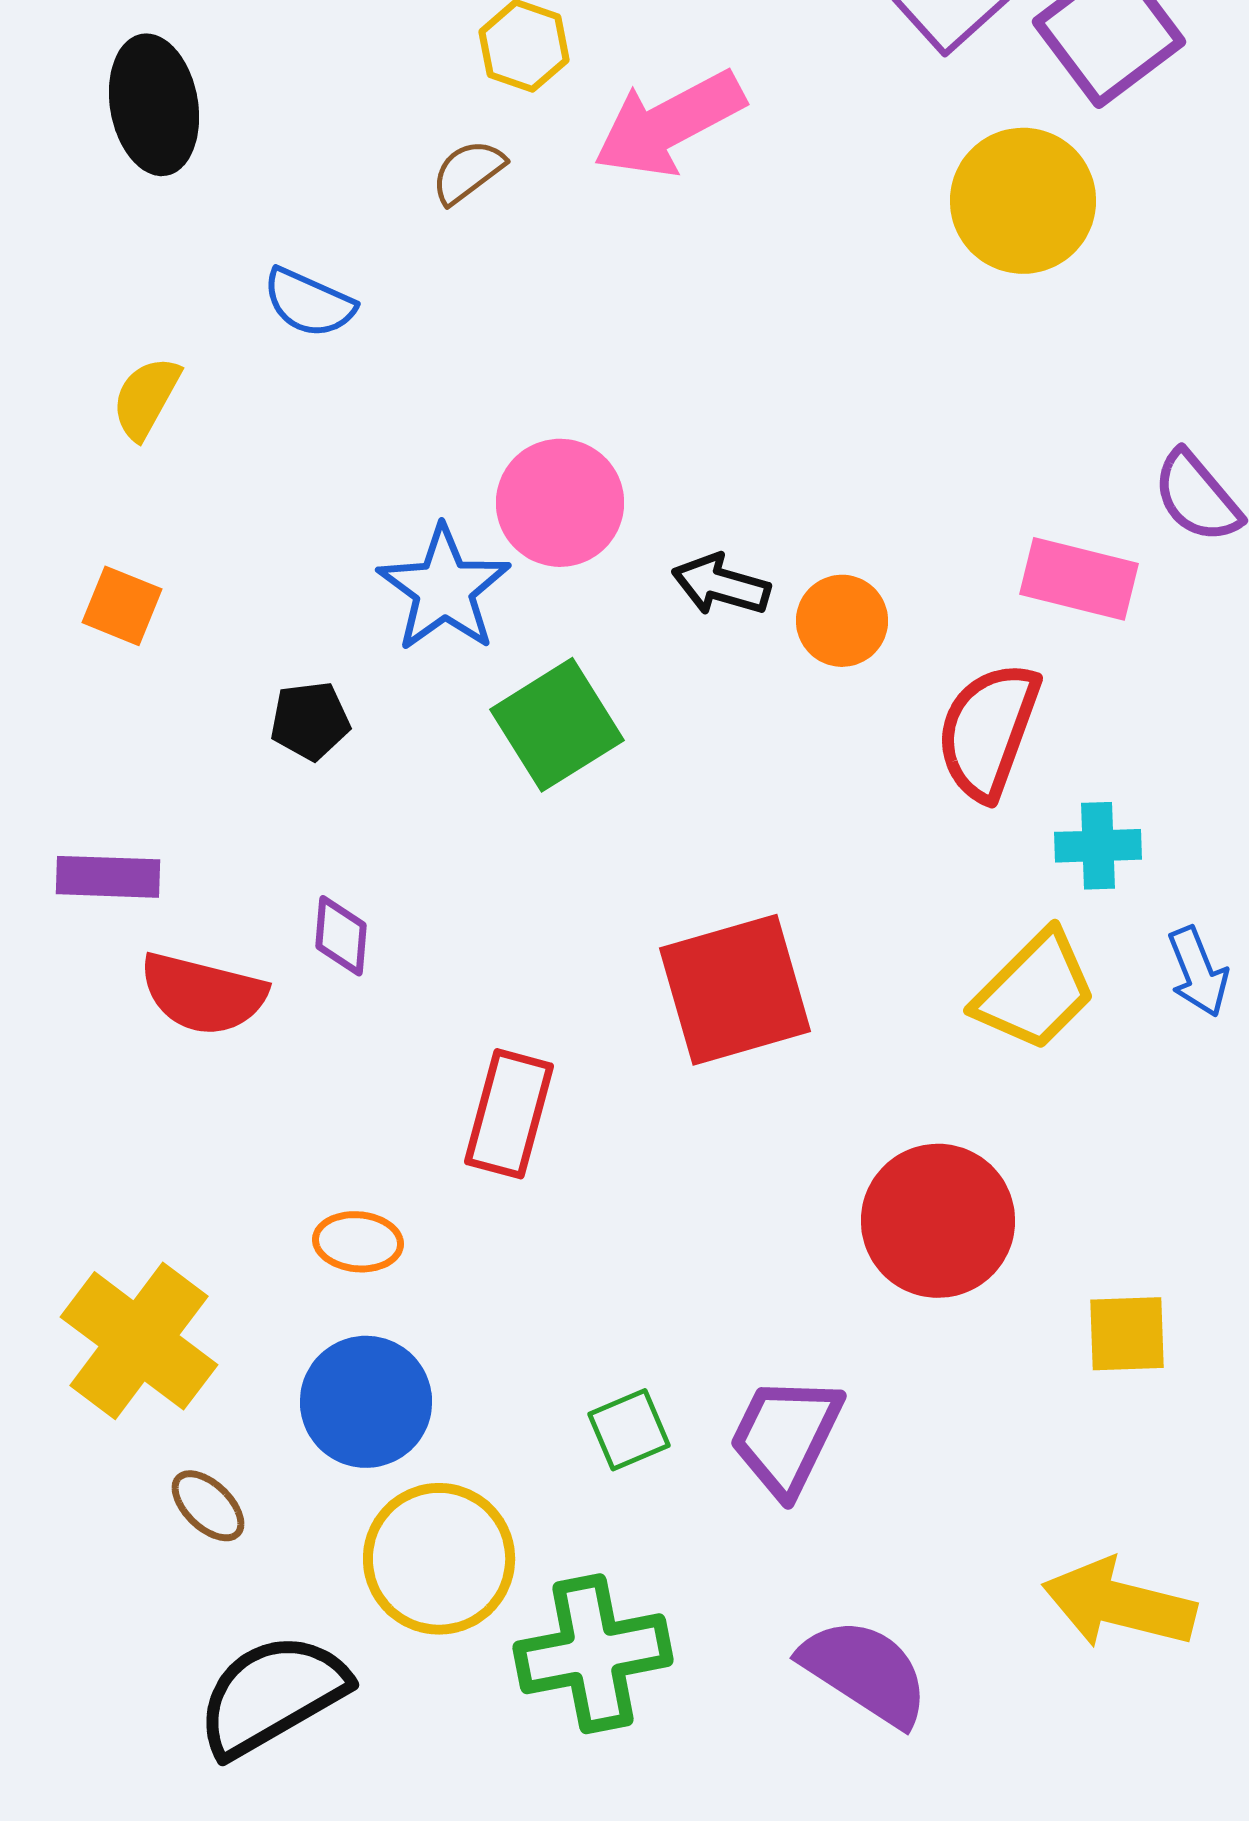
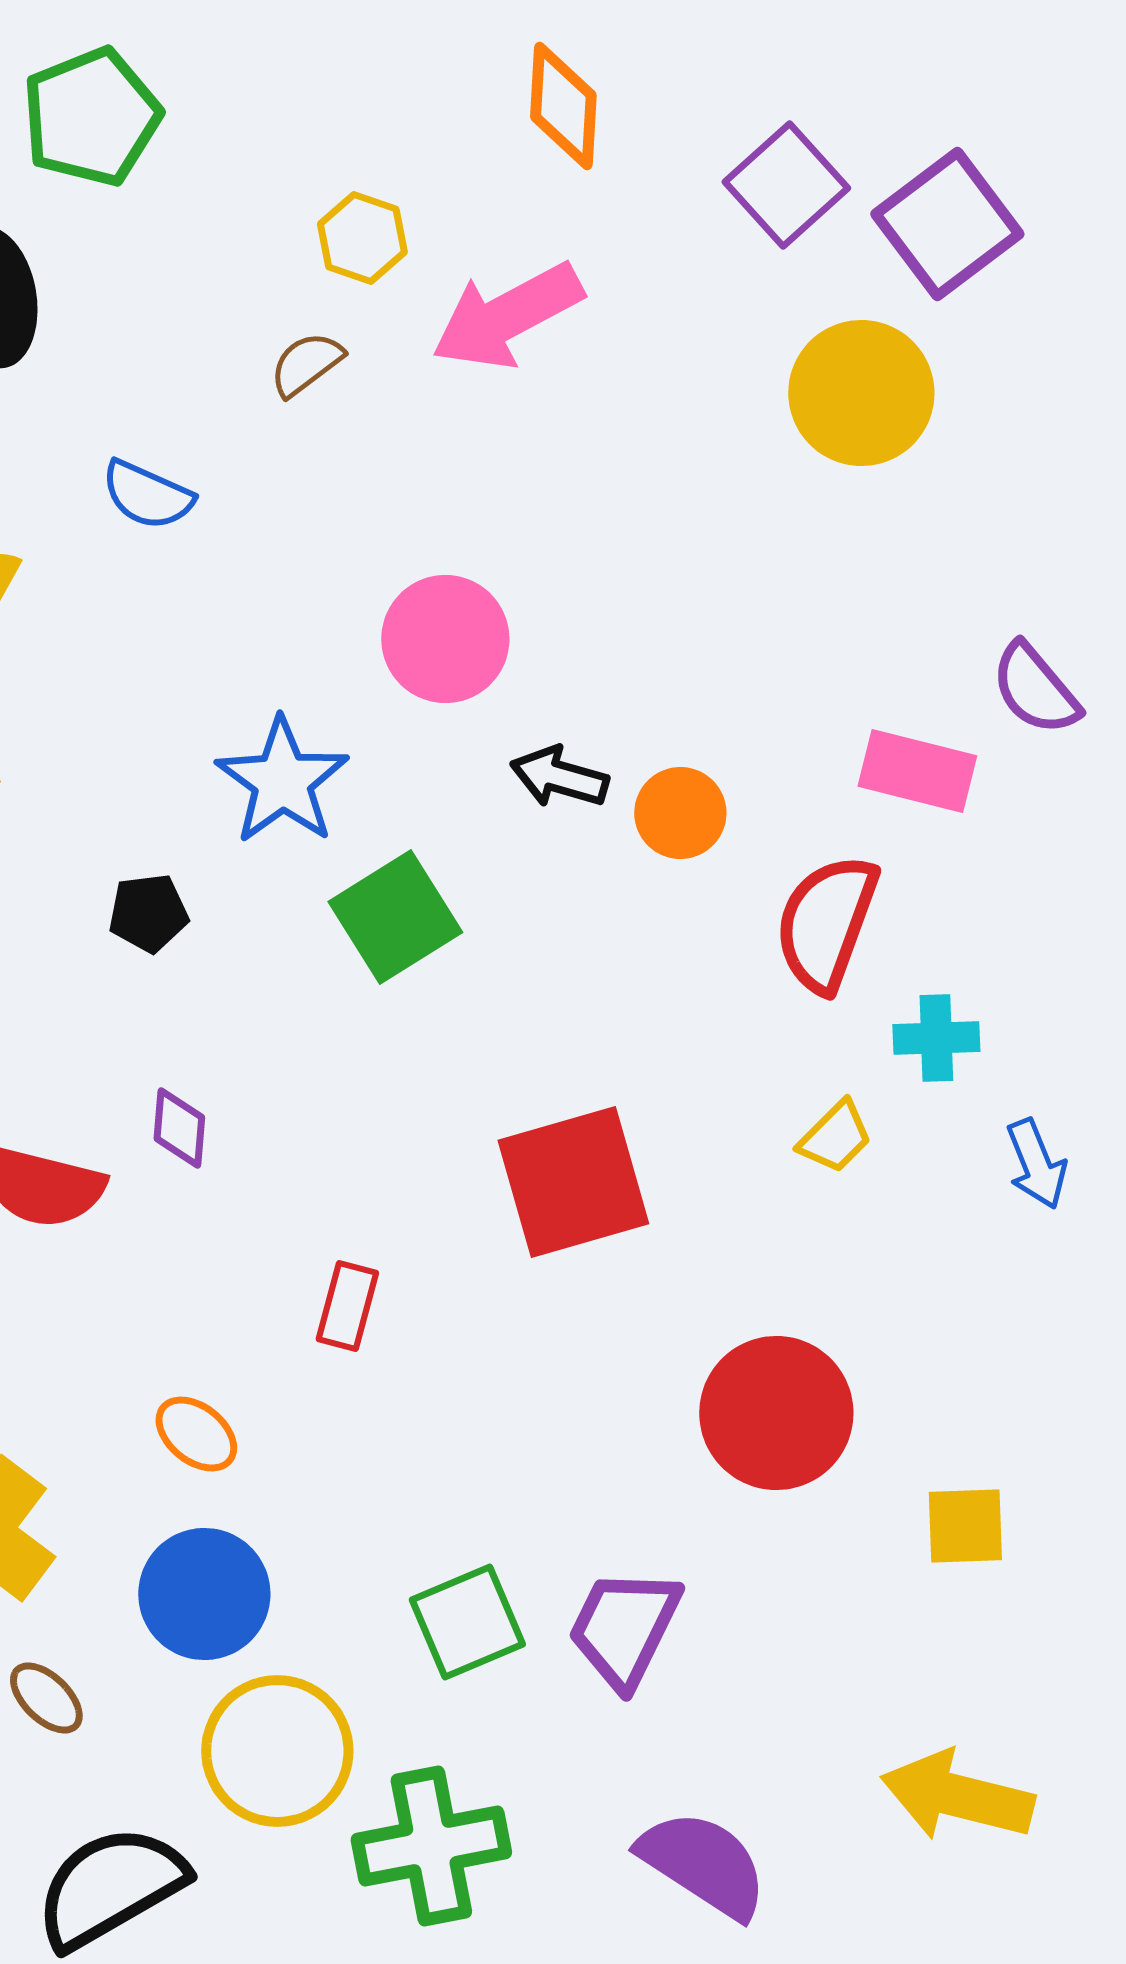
pink circle: (560, 503) -> (445, 639), moved
yellow trapezoid: (1035, 991) -> (835, 1137), moved, size x0.6
red rectangle: (509, 1114) -> (347, 1306), size x0.7
orange ellipse: (358, 1242) -> (196, 1434), turned 34
green square: (629, 1430) -> (467, 1622), size x1.4

